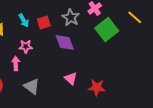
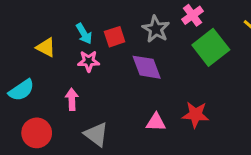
pink star: (26, 46) -> (89, 61), moved
pink triangle: (71, 78) -> (156, 122), turned -40
red star: (97, 87) -> (196, 115), moved

